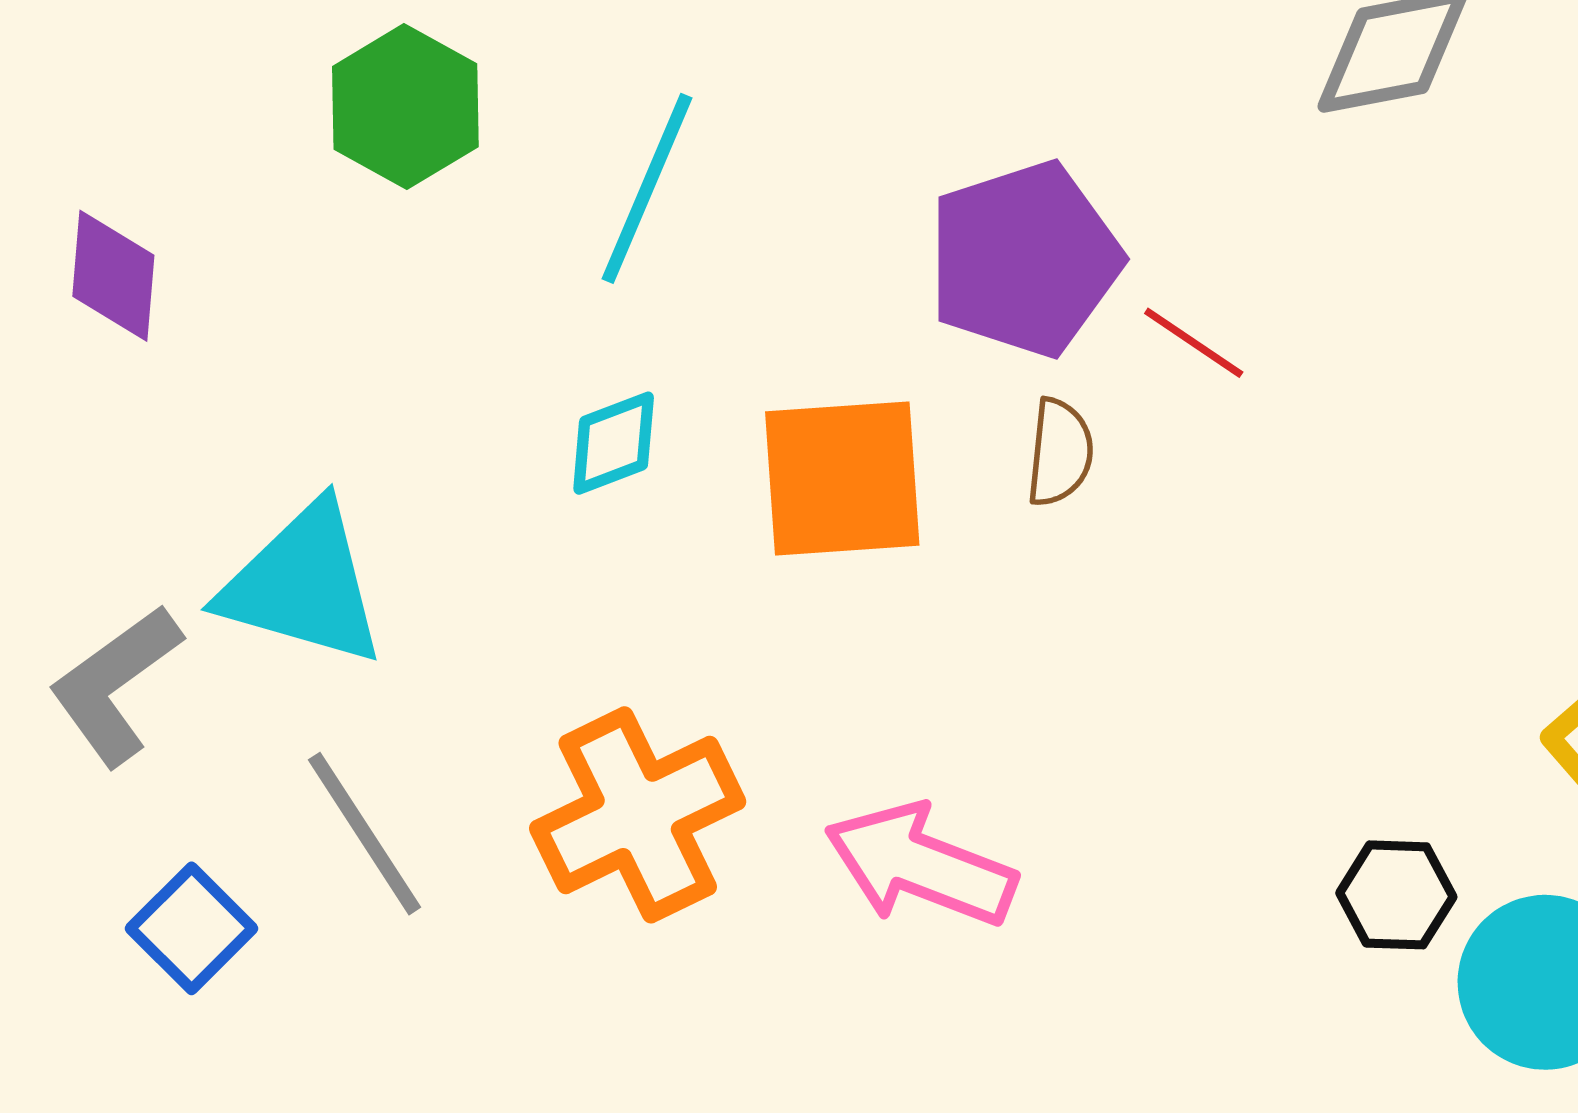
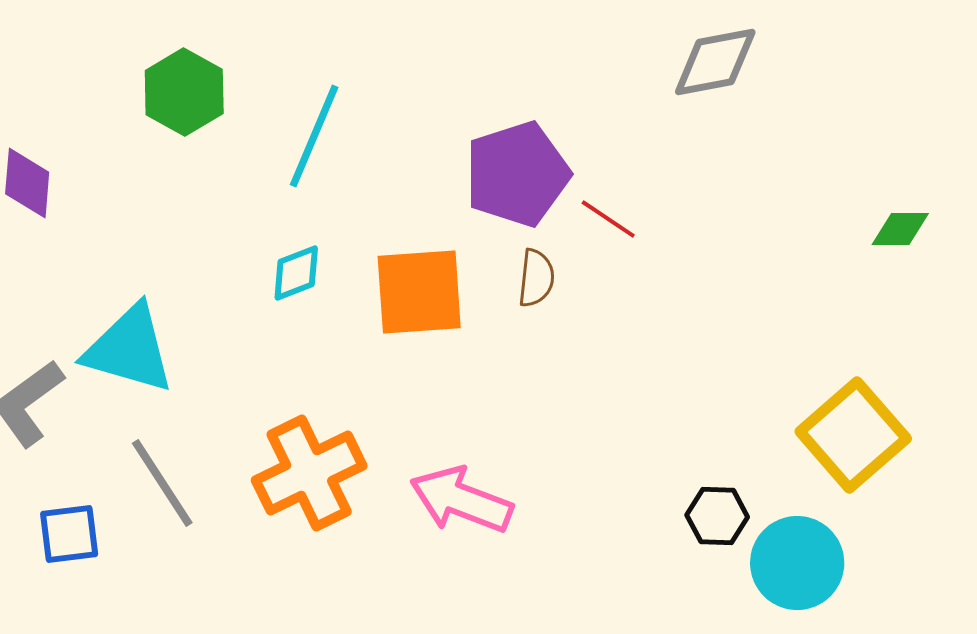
blue square: (192, 928) -> (69, 534), turned 38

